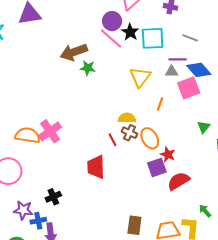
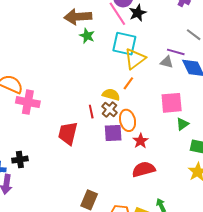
cyan square: (153, 38) -> (124, 44), moved
pink square: (189, 88) -> (172, 103), moved
orange line: (160, 104) -> (128, 83), moved
pink cross: (50, 131) -> (28, 102), moved, turned 30
purple square: (157, 168) -> (113, 133), moved
black cross: (53, 197) -> (20, 160), moved

